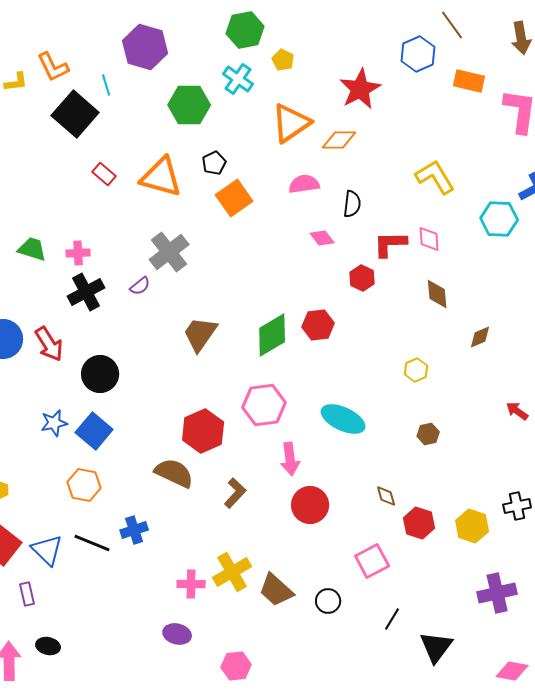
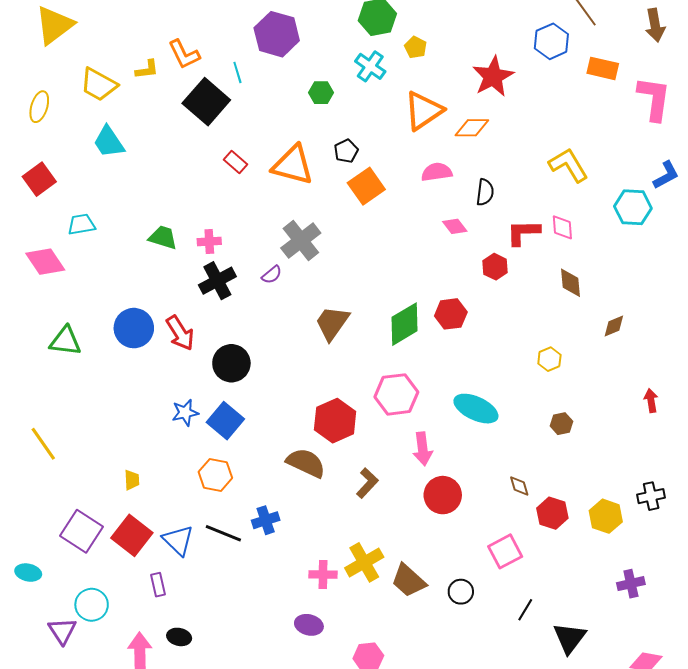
green hexagon: (189, 105) -> (321, 93), size x0.6
red arrow: (517, 411) -> (651, 400), turned 45
purple cross: (497, 593) -> (631, 584), size x0.7

